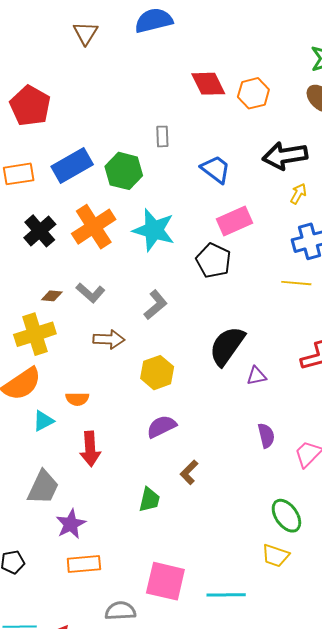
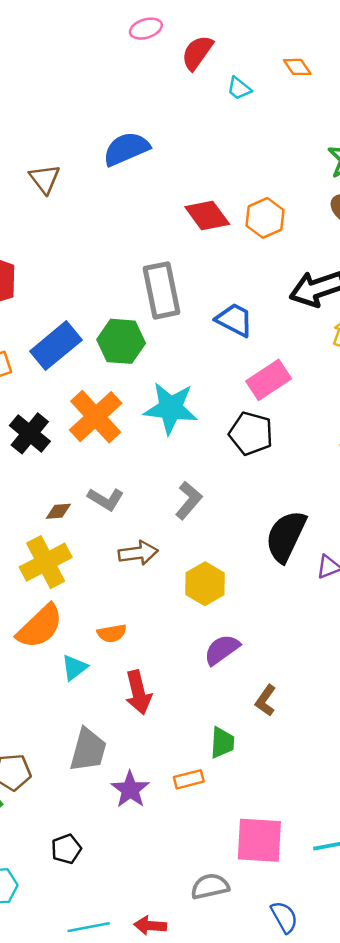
gray rectangle: (162, 136) -> (162, 290), size x2.0
orange rectangle: (84, 564) -> (189, 779), moved, size x0.7

